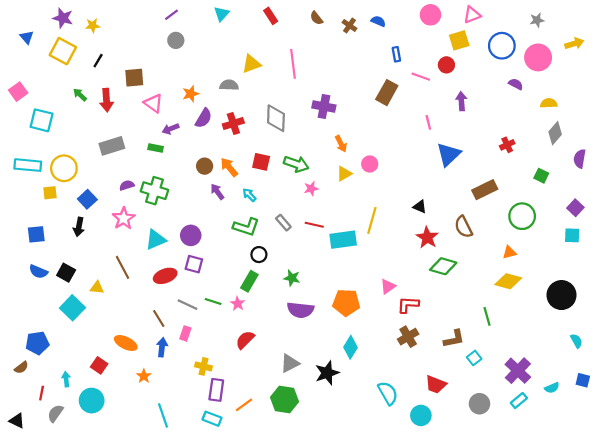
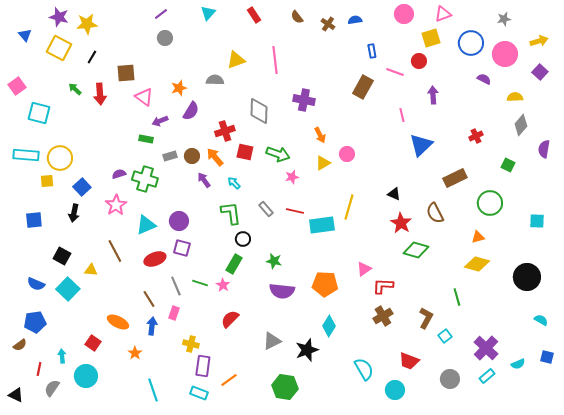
blue semicircle: (378, 21) -> (355, 20), turned -32
yellow star: (93, 25) -> (87, 24), size x1.5
red cross: (233, 124) -> (225, 131), moved
gray rectangle: (112, 146) -> (170, 156), moved, size x0.6
purple square: (575, 208) -> (540, 72), moved
green L-shape: (246, 227) -> (231, 213), turned -115
blue semicircle: (38, 272) -> (36, 284), moved
gray line: (188, 305) -> (176, 286), turned 42
brown L-shape: (454, 339) -> (426, 318), turned -50
cyan semicircle: (576, 341) -> (541, 320), turned -32
green hexagon: (284, 399) -> (285, 387), moved

